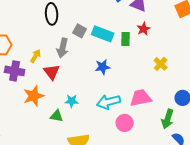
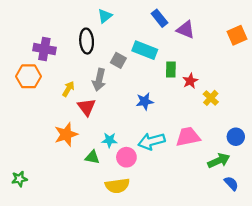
red star: (144, 29) -> (190, 81), moved
cyan rectangle: (103, 34) -> (145, 50), moved
purple cross: (15, 71) -> (44, 49), moved
green arrow: (168, 119) -> (219, 161), turned -132
pink circle: (125, 123) -> (126, 157), moved

